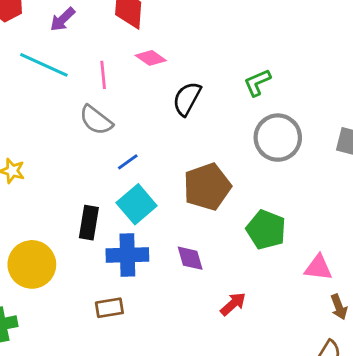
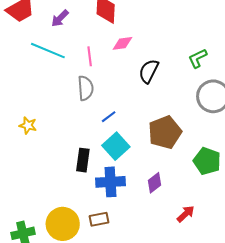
pink diamond: (151, 58) -> (122, 43), turned -40
gray semicircle: (96, 120) -> (85, 88), turned -130
purple diamond: (190, 258) -> (155, 183), turned 70
yellow circle: (32, 264) -> (63, 224), moved

